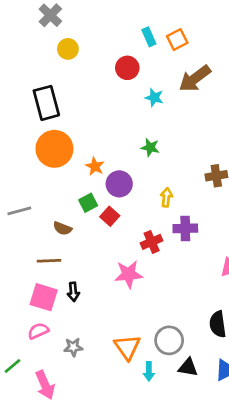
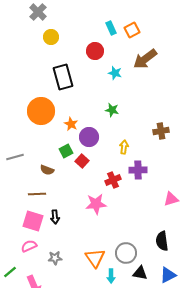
black rectangle: (46, 103) -> (63, 77), moved

